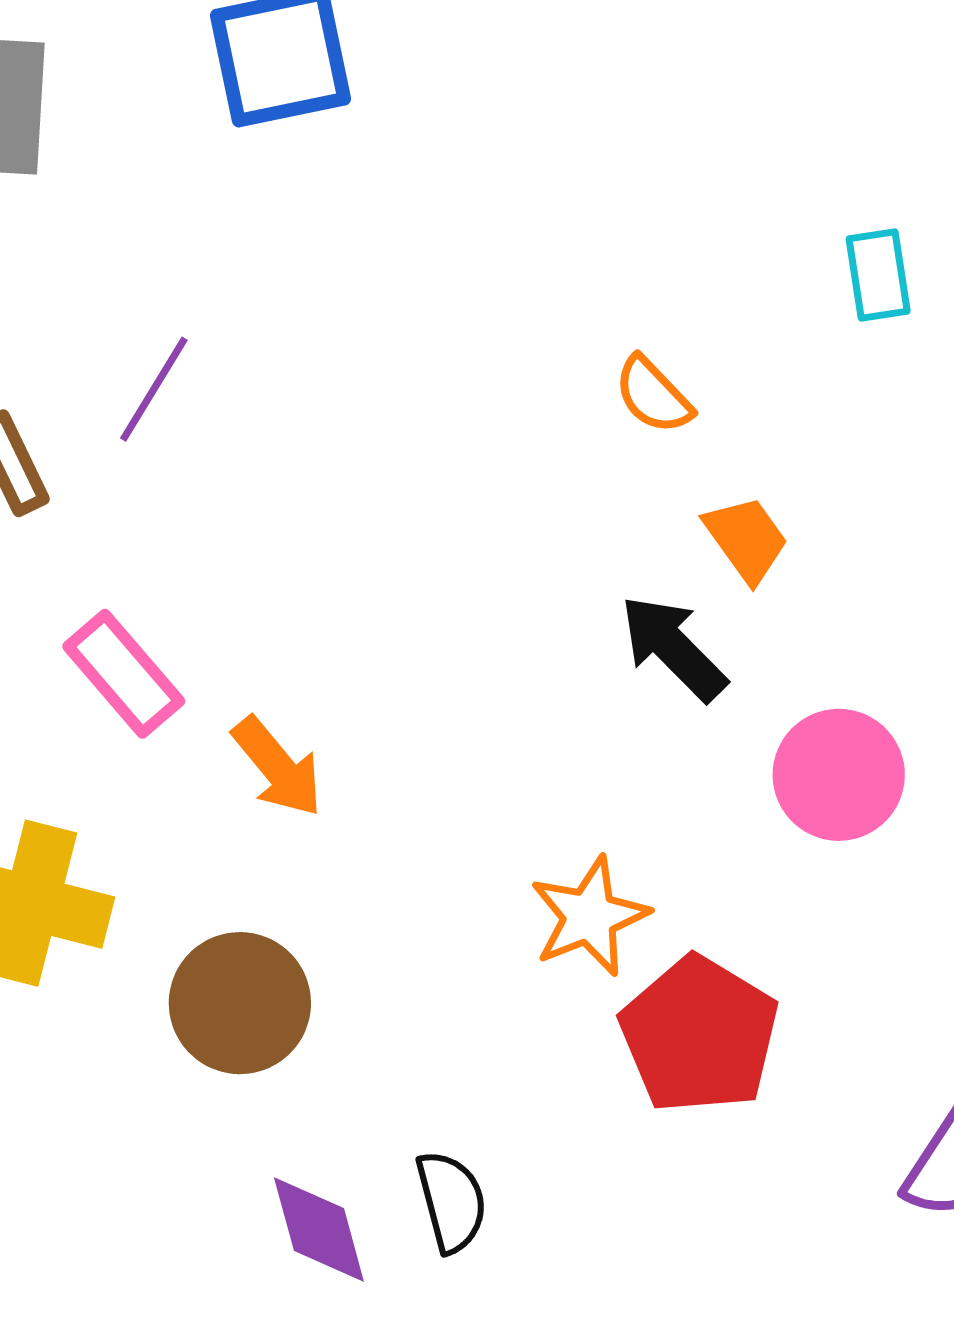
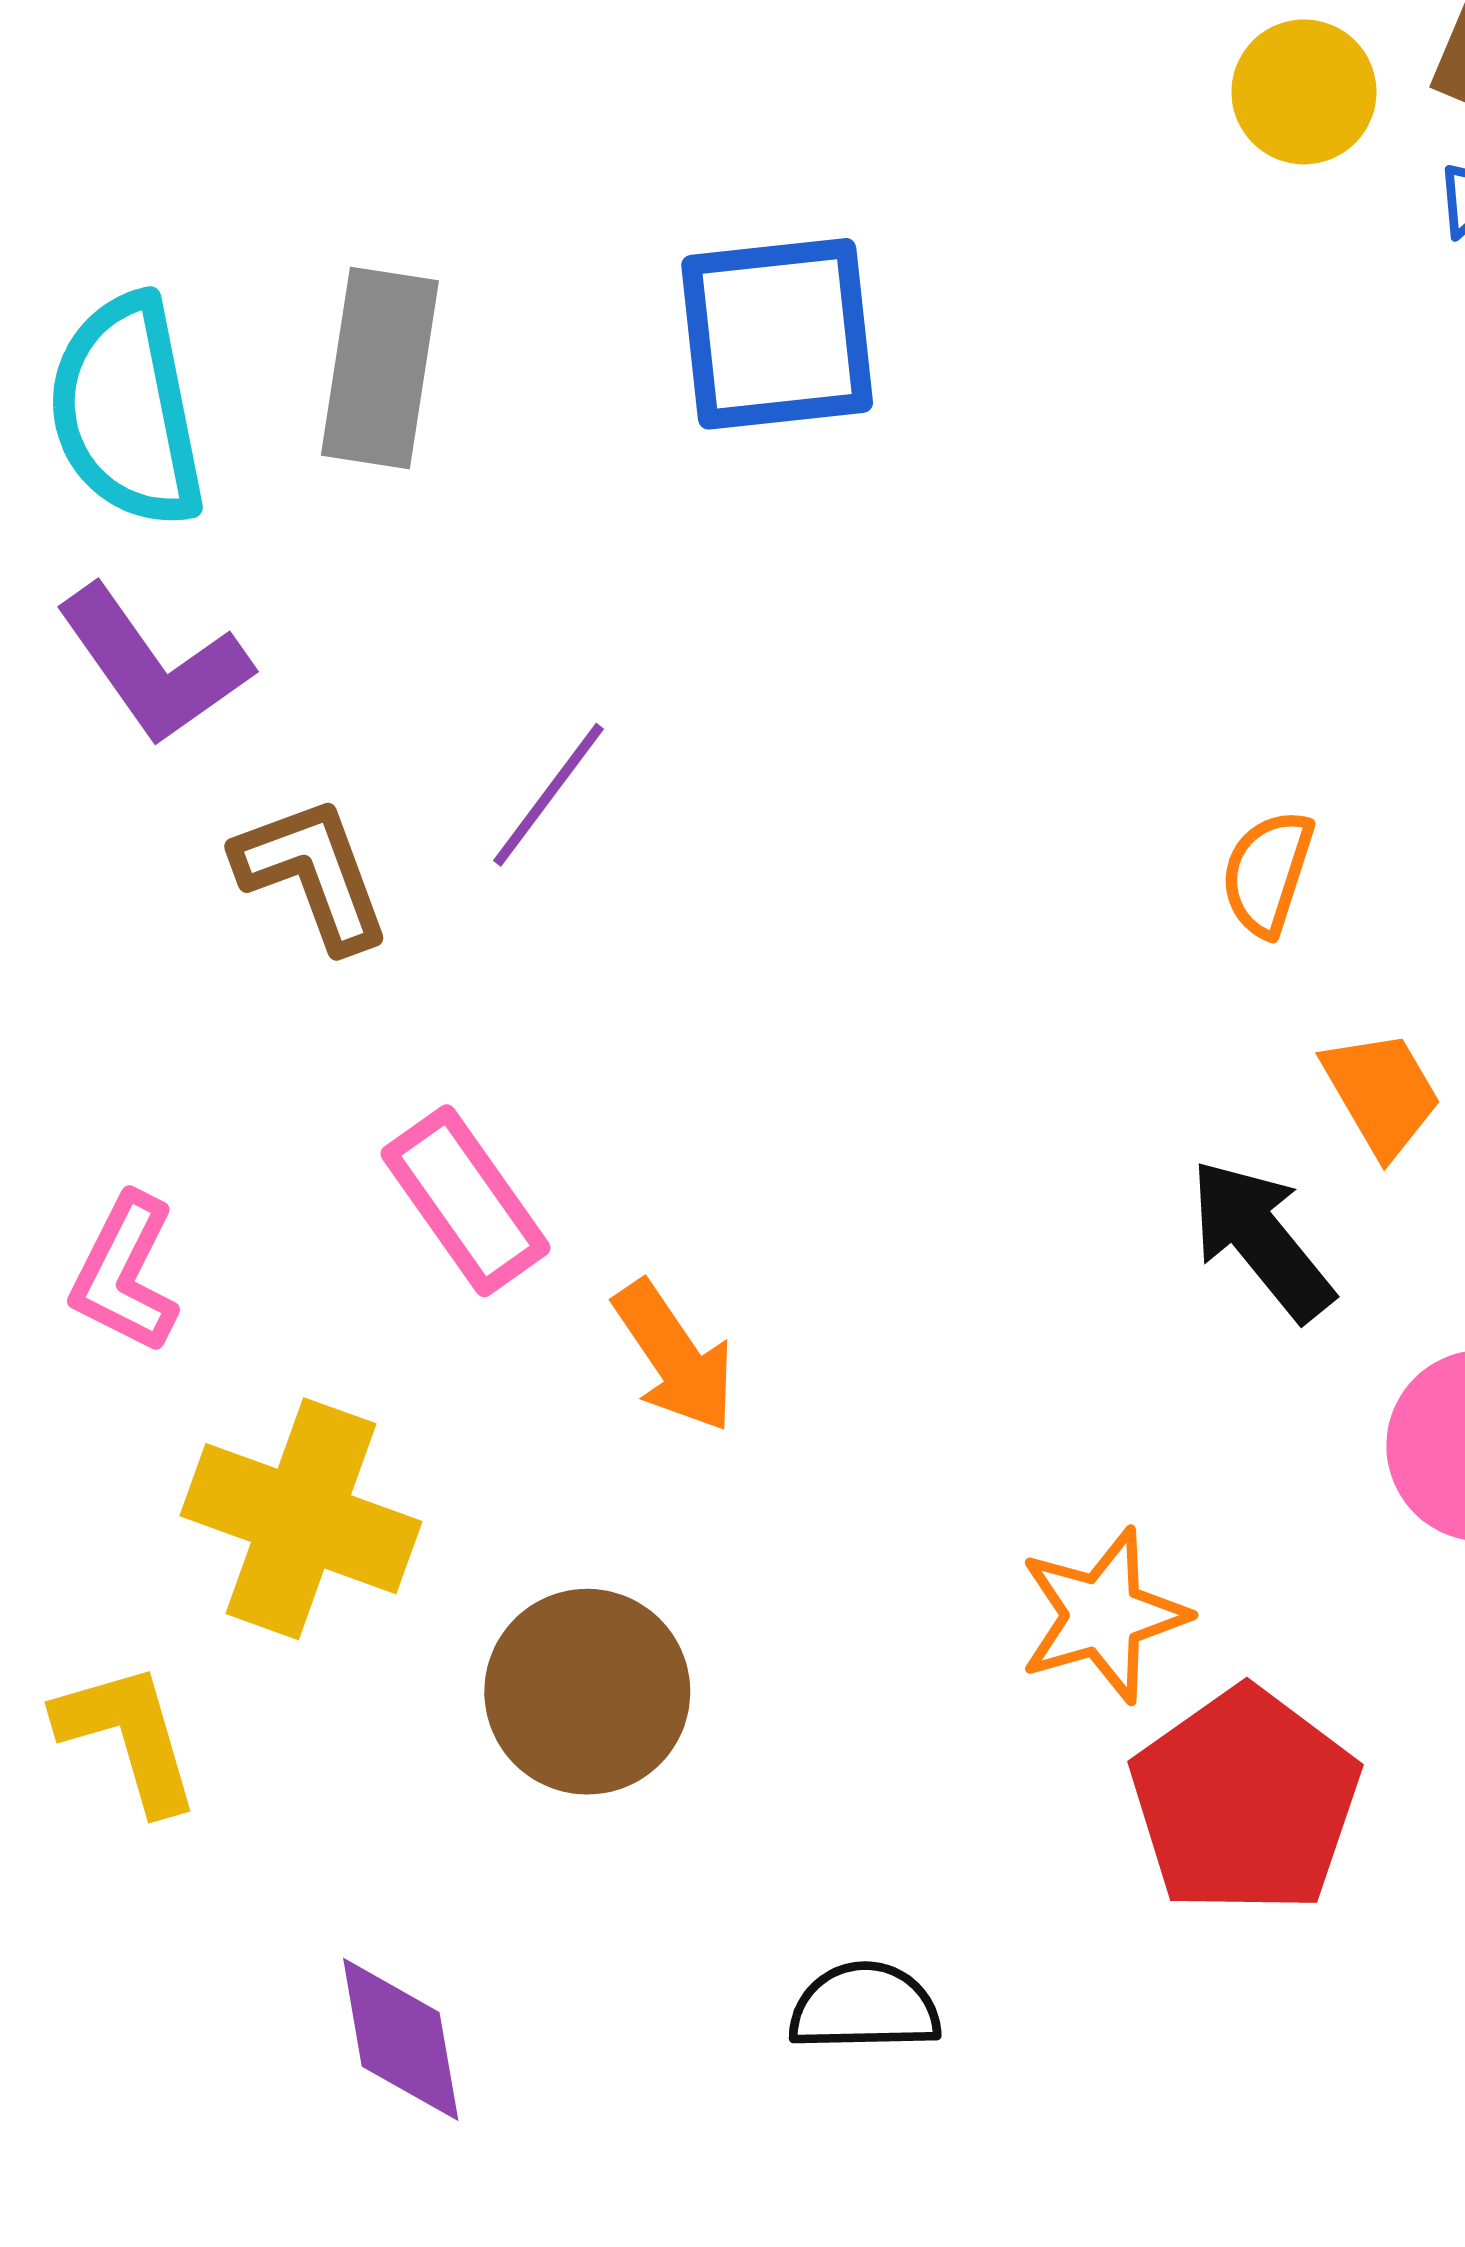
orange semicircle: (653, 395) -> (1267, 873), turned 56
black semicircle: (451, 1202) -> (865, 2007), turned -82
purple diamond: (319, 1230) -> (401, 2039), moved

